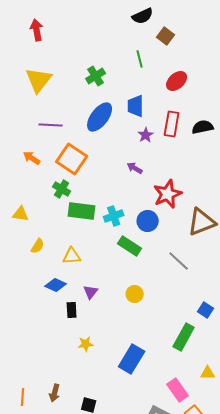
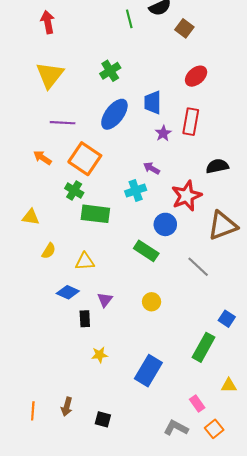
green line: (140, 59) -> (129, 19), moved
black semicircle: (203, 127) -> (217, 166), moved
cyan cross: (114, 216) -> (136, 191), moved
pink rectangle: (178, 390) -> (197, 403), size x0.7

